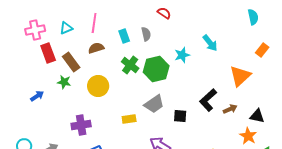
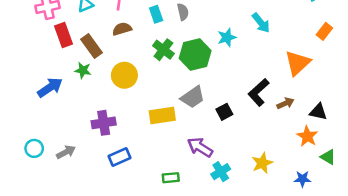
blue arrow: (37, 96) -> (50, 87), size x1.5
black square: (180, 116) -> (224, 112), turned -32
yellow rectangle: (129, 119) -> (162, 115), size x1.5

